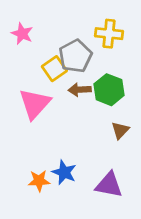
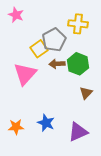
pink star: (22, 34) -> (16, 15), moved
orange star: (39, 181) -> (16, 127), moved
purple triangle: (109, 185) -> (78, 132), turned -35

